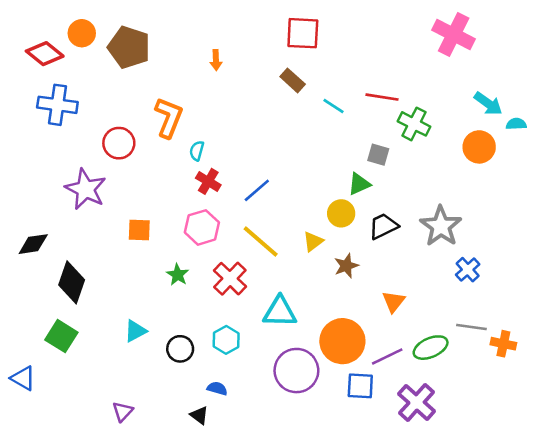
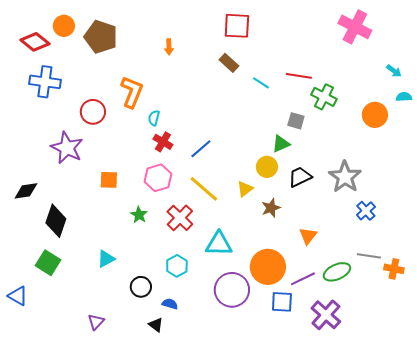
cyan arrow: (488, 103) -> (394, 71), moved, size x0.7
black circle: (180, 349) -> (141, 287), moved

